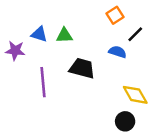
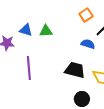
black trapezoid: (82, 68) -> (75, 70), moved
black circle: (125, 121) -> (82, 99), moved

